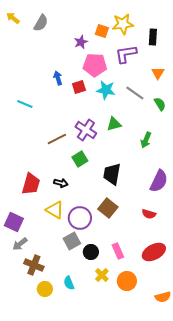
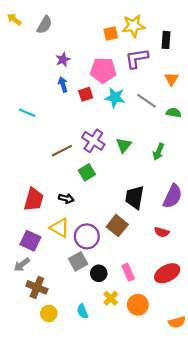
orange square: (102, 31) -> (111, 33), turned -32
purple star: (81, 42) -> (63, 60), moved
green semicircle: (160, 104) -> (174, 113), turned -48
green triangle: (114, 124) -> (124, 145), moved, turned -35
black trapezoid: (112, 174) -> (135, 197), moved
purple square: (14, 222) -> (30, 241), moved
cyan semicircle: (69, 283) -> (82, 311), moved

